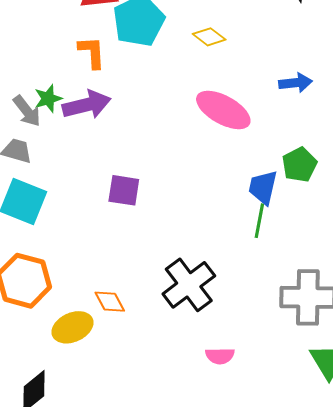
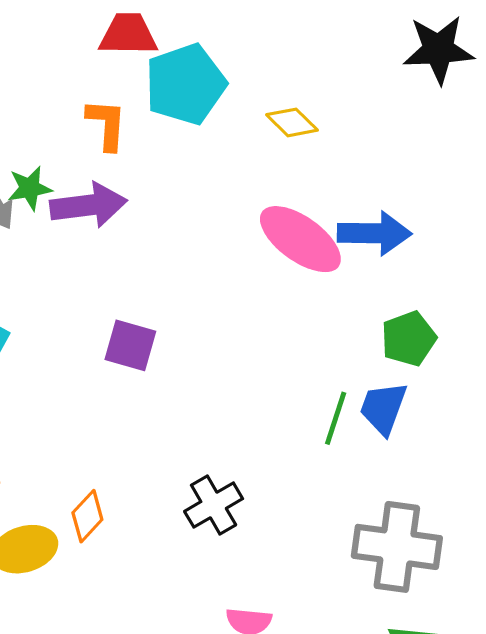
blue arrow: (296, 83) -> (375, 233), moved, size x1.4
blue trapezoid: (263, 187) -> (383, 408), moved
black cross: (189, 285) -> (214, 505), size x0.7
orange diamond: (110, 302) -> (87, 516), turned 64

